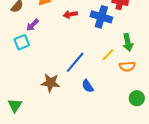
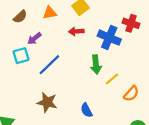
green arrow: (128, 42) -> (96, 65), moved
blue line: (75, 62) -> (49, 65), moved
orange semicircle: (127, 66) -> (131, 94), turned -49

